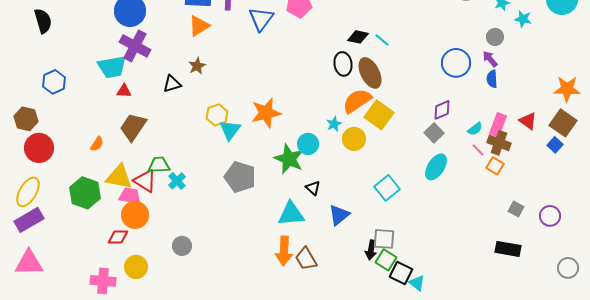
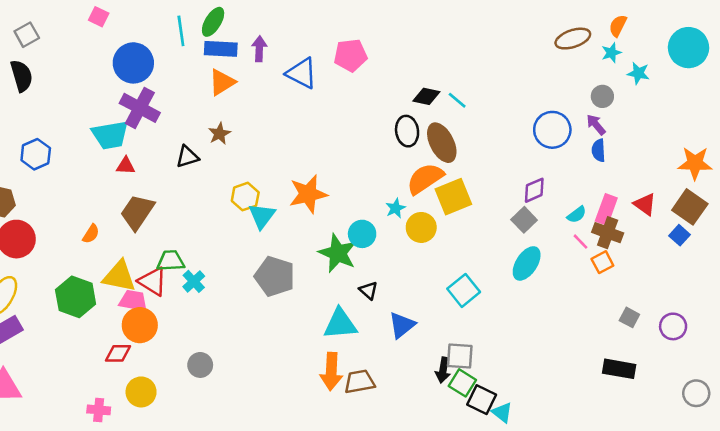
blue triangle: (261, 19) -> (302, 73), turned -40
yellow square: (379, 115) -> (453, 197), turned 32
orange square: (495, 166) -> (602, 262), turned 30
brown trapezoid: (306, 259) -> (360, 382), turned 110
pink cross: (103, 281) -> (99, 410), size x0.7

